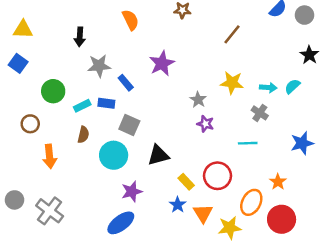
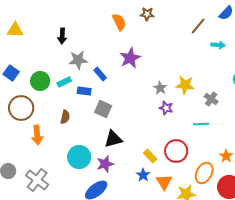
orange semicircle: (130, 20) -> (119, 22), moved
brown line: (232, 34) -> (198, 26), moved
blue square: (18, 63) -> (11, 73), moved
yellow star: (232, 83) -> (185, 85), moved
cyan arrow: (268, 88) -> (218, 45), moved
cyan rectangle: (82, 106) -> (64, 82), moved
brown circle: (30, 124) -> (21, 108), size x1.6
cyan circle: (114, 155) -> (79, 157), moved
black triangle: (158, 155) -> (113, 139), moved

